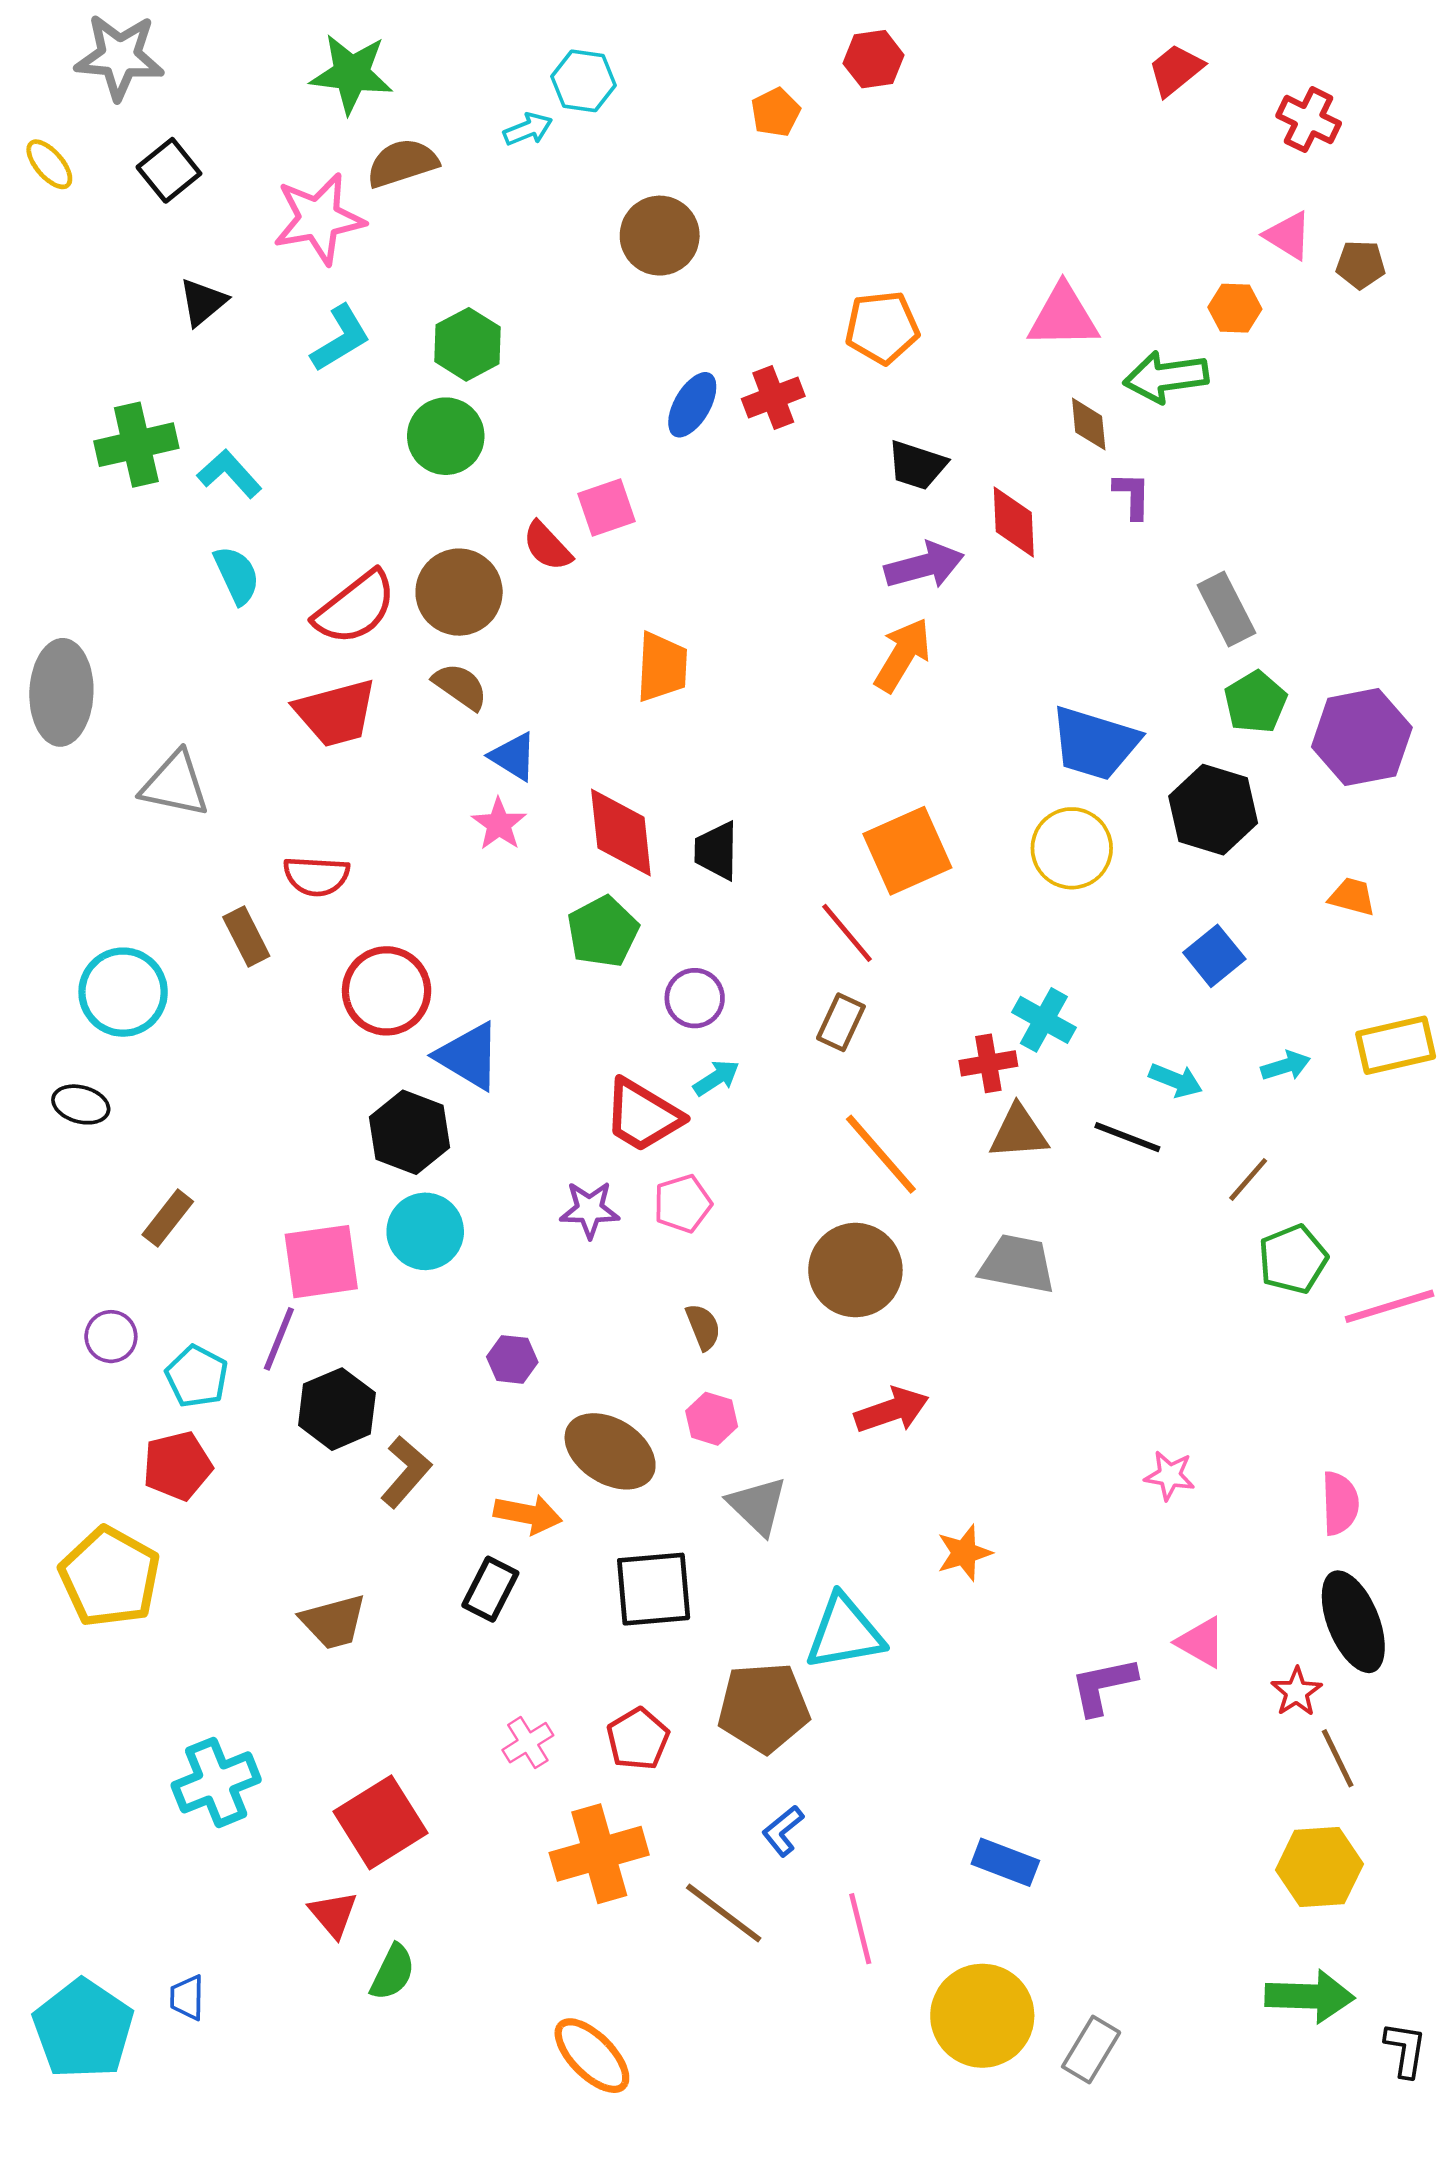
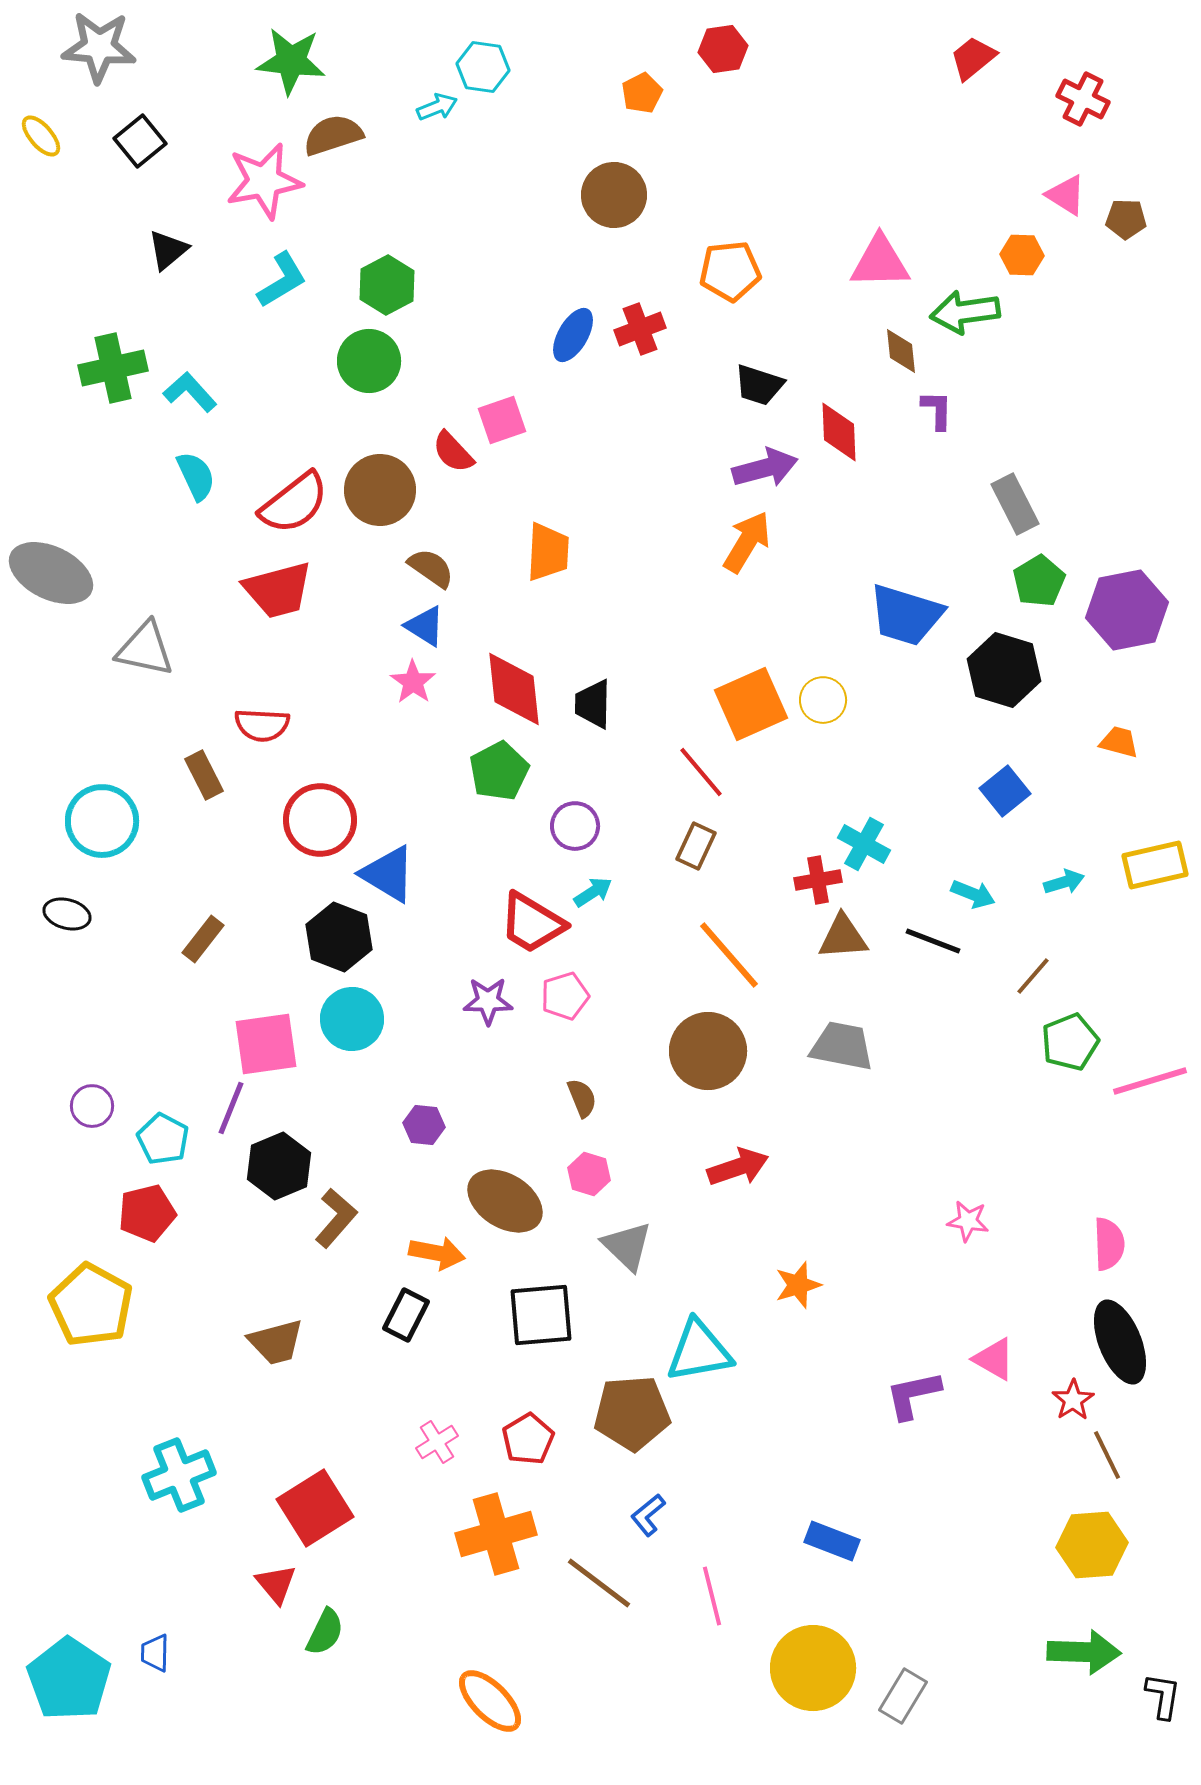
brown circle: (660, 236) -> (614, 195), moved
brown semicircle: (460, 686) -> (431, 568), moved
gray ellipse: (61, 692) -> (51, 573), turned -66
yellow circle: (1072, 848) -> (823, 700), moved, size x0.7
brown rectangle: (168, 1218) -> (203, 939), moved

